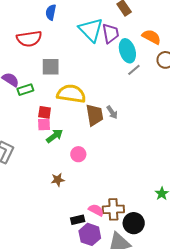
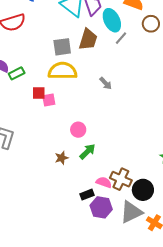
gray square: (51, 67) -> (62, 47), moved
brown trapezoid: (95, 115) -> (88, 40), moved, turned 35
pink square: (44, 124) -> (49, 100), moved
green arrow: (55, 136) -> (87, 152), moved
brown cross: (113, 209) -> (121, 179), turned 35

